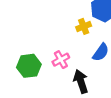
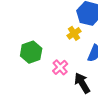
green hexagon: (29, 66) -> (31, 52), moved

